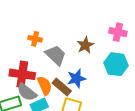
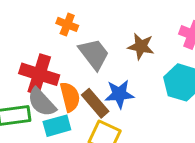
brown star: (85, 45) -> (141, 46), turned 30

